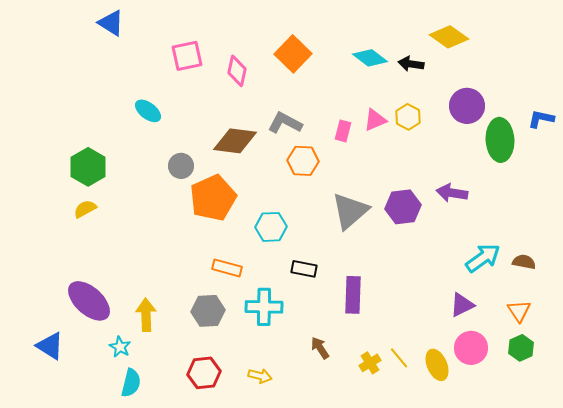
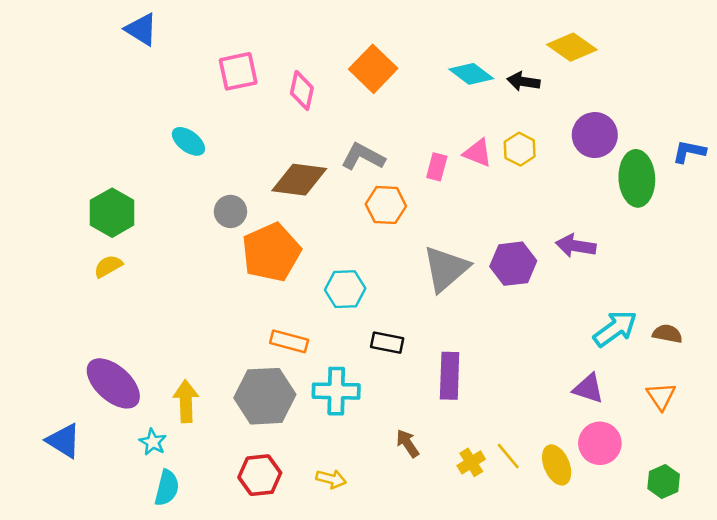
pink triangle: (375, 120) -> (478, 153), turned 45
purple triangle: (462, 305) -> (588, 389), turned 44
gray hexagon: (208, 311) -> (265, 396), size x1.4
green hexagon: (521, 348) -> (664, 482), moved

